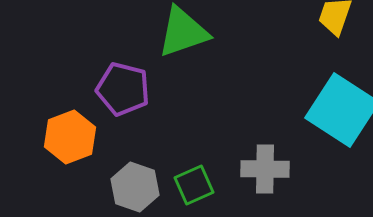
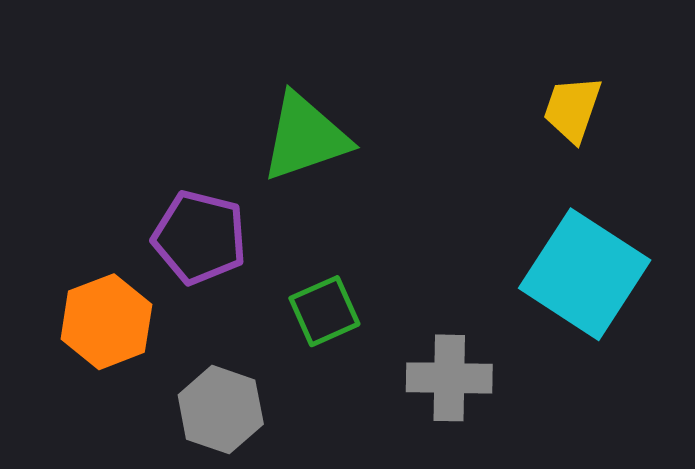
green square: (194, 185) -> (324, 311), moved

